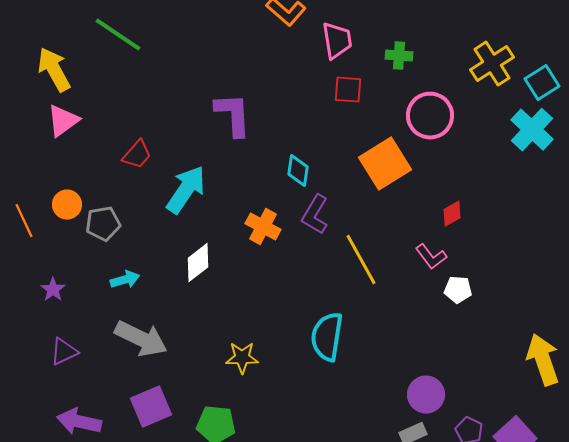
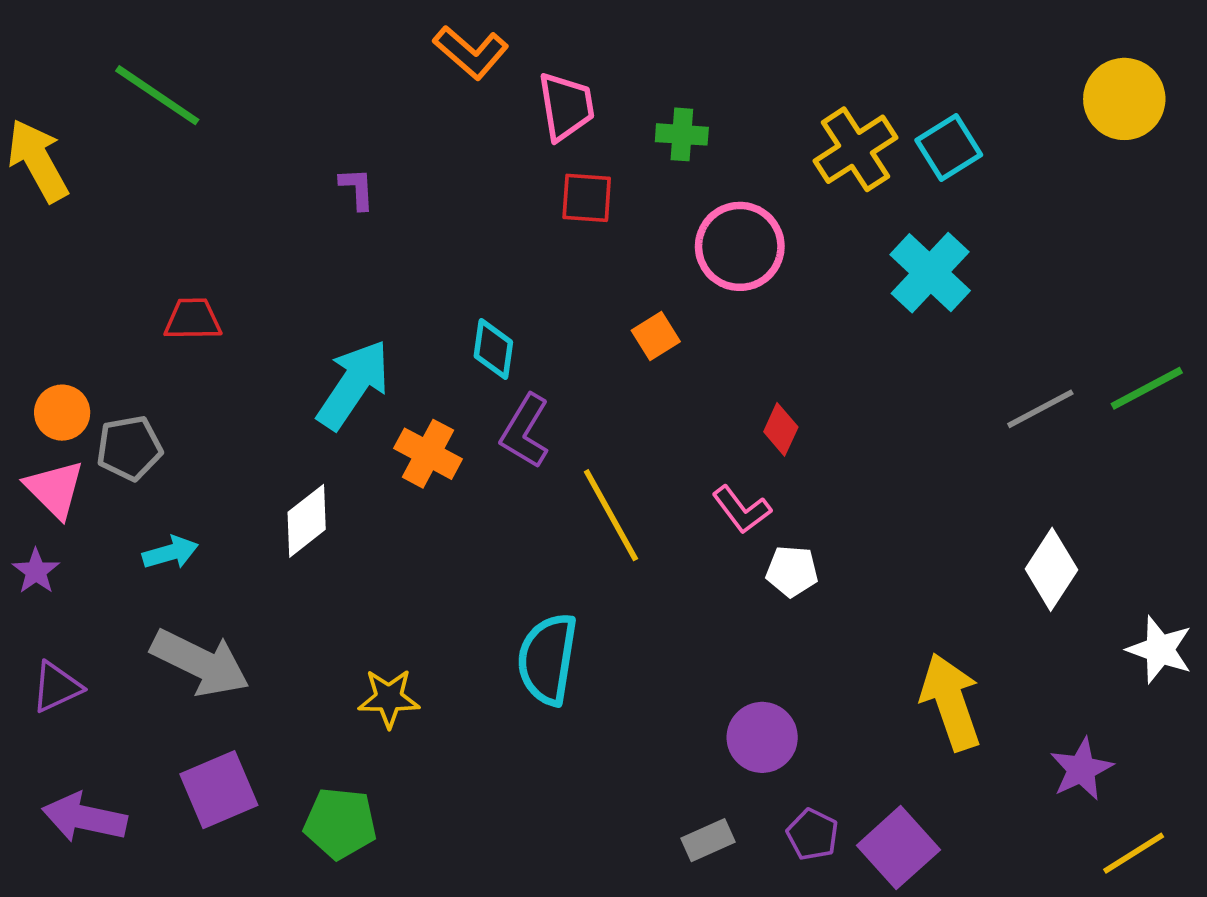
cyan square: (542, 83) -> (949, 147), moved
purple L-shape: (233, 115) -> (357, 189), moved, size x0.5
pink triangle: (63, 121) -> (55, 489), moved, turned -39
red trapezoid: (137, 155) -> (193, 319), turned -132
orange square: (385, 164) -> (656, 336), size x0.5
cyan arrow: (186, 190) -> (353, 385), moved
red diamond: (452, 214) -> (781, 429), turned -36
purple circle: (426, 395) -> (762, 737), moved

